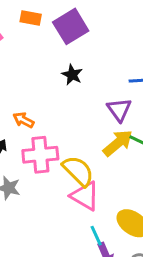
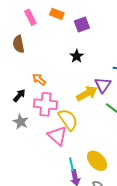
purple square: (71, 26) -> (82, 25), size x0.7
yellow arrow: (118, 143) -> (87, 93), moved
pink triangle: (85, 196) -> (57, 136), moved

